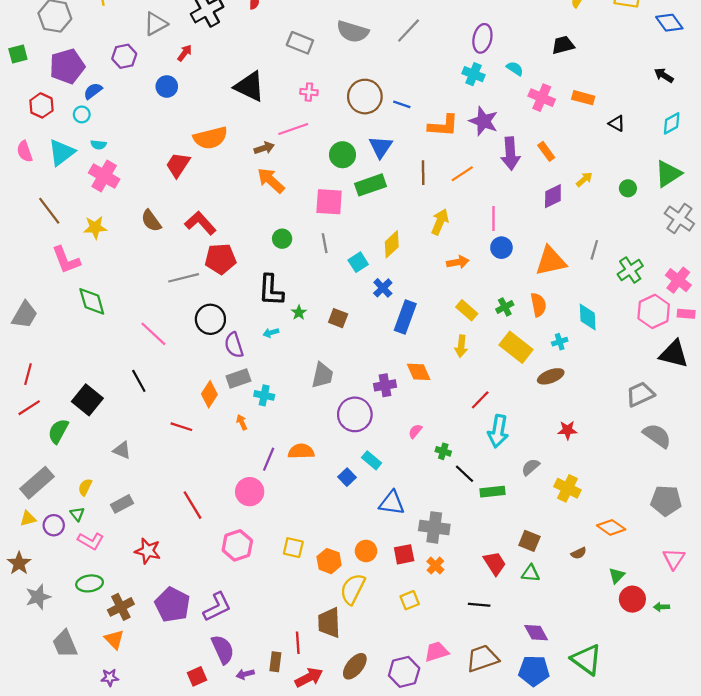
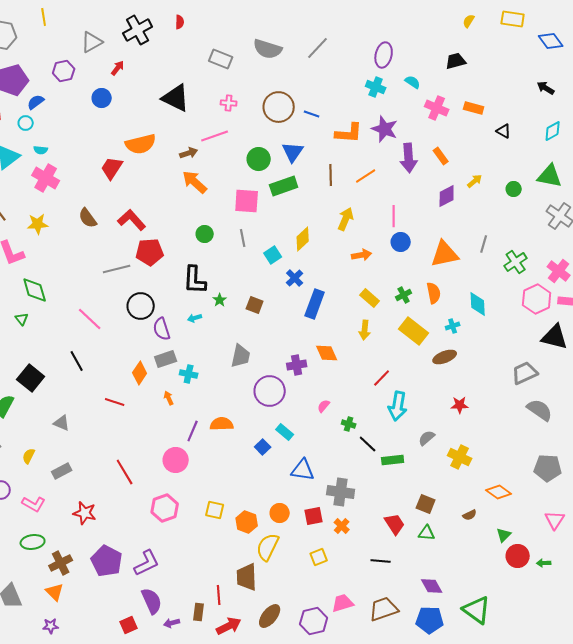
green triangle: (668, 174) -> (550, 176), turned 44
green triangle: (77, 514) -> (22, 319), moved

